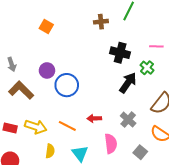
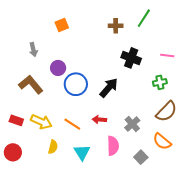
orange square: (46, 27) -> (62, 25), turned 32
gray arrow: (12, 64) -> (33, 50), moved
green cross: (147, 68) -> (160, 82), moved, turned 32
black arrow: (128, 83) -> (109, 88), moved

